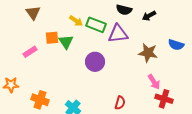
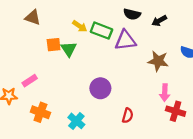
brown triangle: (33, 13) -> (33, 17), turned -35
pink rectangle: (30, 52) -> (30, 81), moved
purple circle: (95, 62) -> (100, 88), moved
pink arrow: (154, 82) -> (165, 93), turned 35

